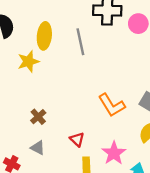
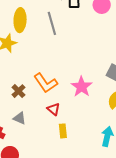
orange L-shape: (112, 105) -> (46, 83), moved
pink star: (114, 153) -> (82, 87), moved

